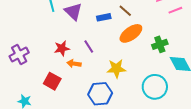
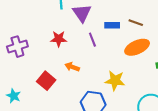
brown line: (125, 11) -> (136, 23), turned -32
purple line: (89, 46) -> (92, 40), moved
red star: (62, 48) -> (59, 39), moved

